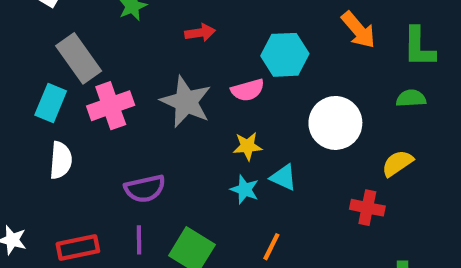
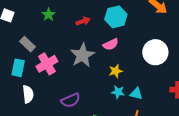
cyan hexagon: (285, 55) -> (116, 17), moved
gray rectangle: (79, 58) -> (28, 44), size x0.7
gray star: (186, 102) -> (82, 55), turned 30
cyan triangle: (283, 177) -> (136, 94), moved

